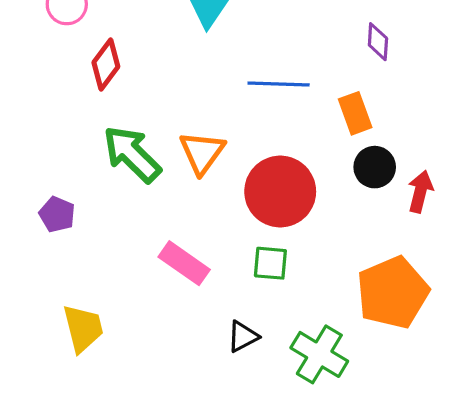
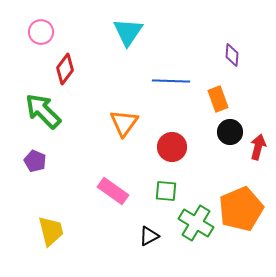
green arrow: (132, 154) -> (43, 111), moved
red circle: (280, 192) -> (172, 147), size x0.7
green cross: (319, 354) -> (196, 223), moved

